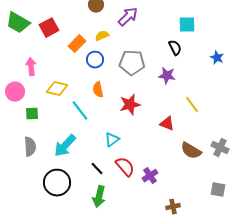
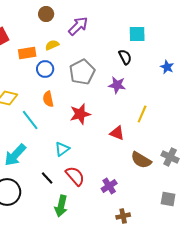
orange rectangle: (77, 44) -> (27, 53), turned 36
gray pentagon: (132, 63) -> (82, 72), turned -30
yellow line: (192, 105) -> (142, 114), turned 60
purple cross: (150, 176) -> (109, 186), moved
green arrow: (99, 197) -> (61, 206), moved

